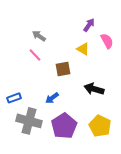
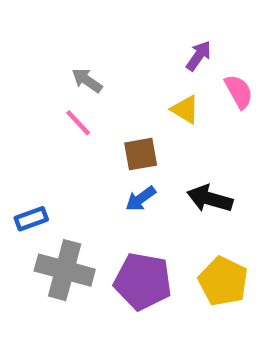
blue arrow: (52, 98) -> (141, 199), moved
purple pentagon: (64, 126) -> (143, 281), turned -30

